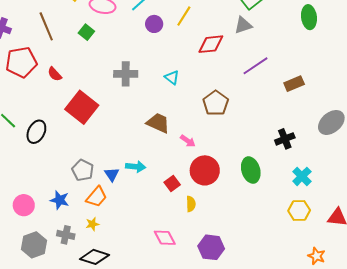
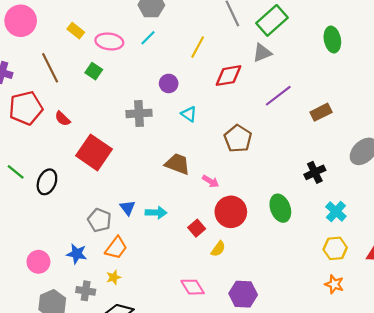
purple circle: (154, 24) -> (169, 83), moved
blue triangle: (112, 174) -> (127, 208), moved
yellow semicircle: (191, 204) -> (218, 249), turned 42
orange star: (316, 256) -> (334, 284), moved

